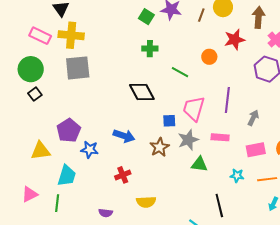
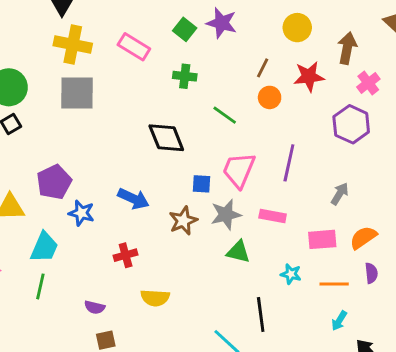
brown line: (201, 15) -> (263, 68), moved
pink rectangle: (40, 36) -> (134, 47), moved
gray arrow: (253, 118) -> (340, 194), moved
green line: (57, 203) -> (40, 286), moved

